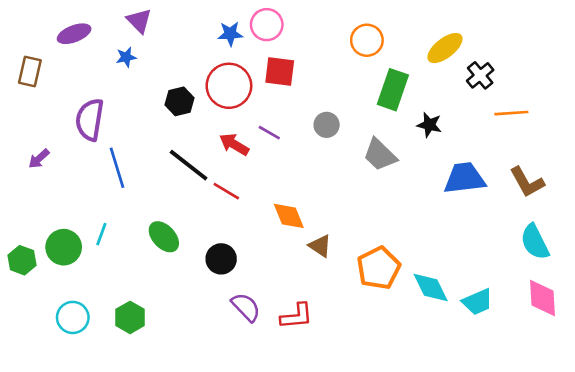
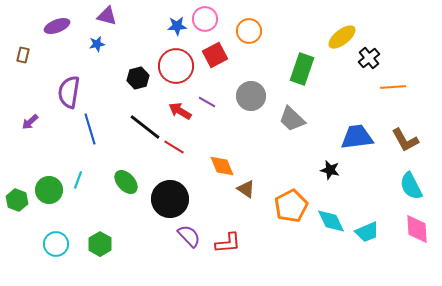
purple triangle: (139, 21) -> (107, 16), turned -30
orange circle: (367, 40) -> (249, 31), moved
brown rectangle: (30, 71) -> (23, 55), size x0.7
red square: (280, 71) -> (215, 55), turned -35
gray circle: (327, 125) -> (251, 96), size x1.5
black star: (429, 125) -> (330, 170), moved
black circle: (221, 259) -> (170, 199), size x1.6

